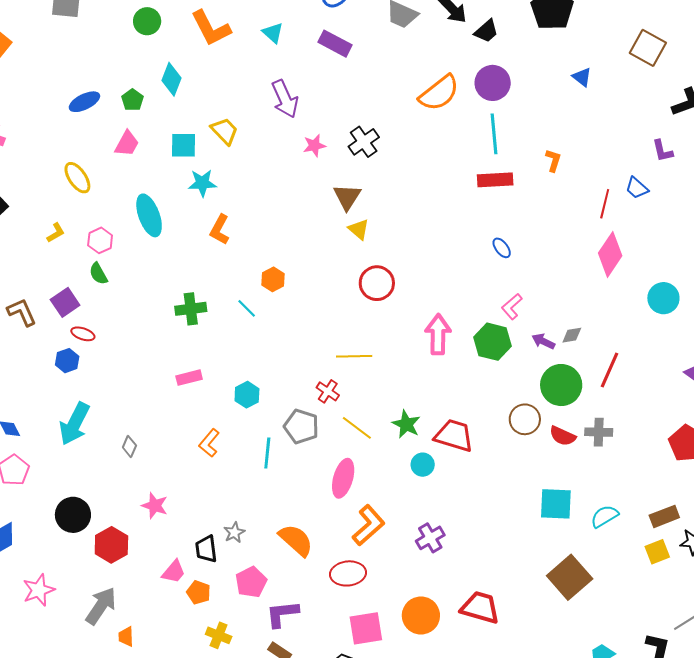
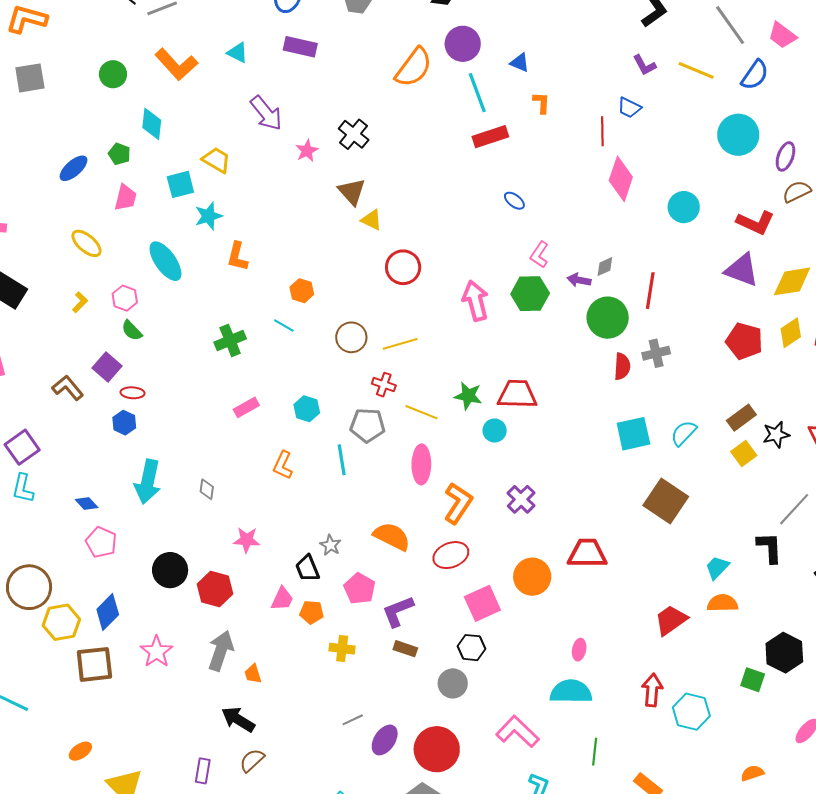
blue triangle: (582, 77) -> (520, 63), moved
brown circle: (525, 419) -> (351, 337), moved
red semicircle: (563, 436) -> (622, 366), turned -96

